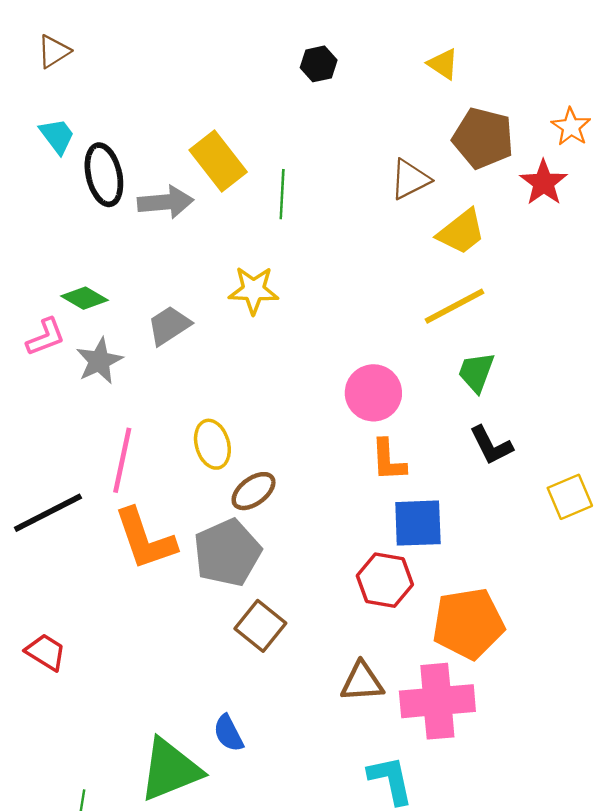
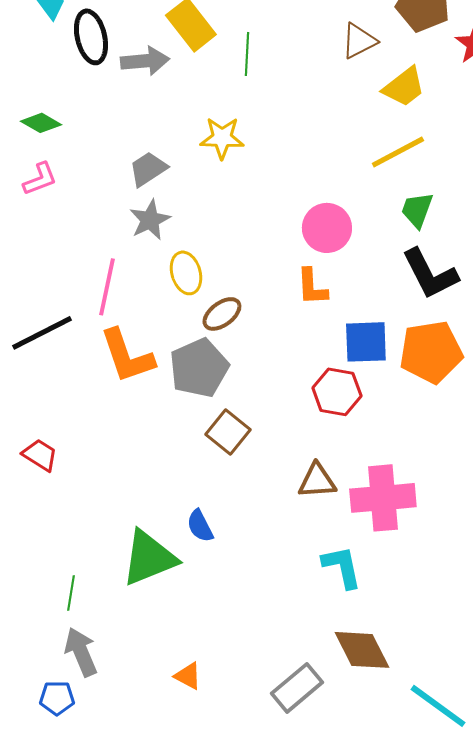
green diamond: (85, 298) -> (41, 123), moved
gray star: (99, 361) -> (150, 220), moved
black L-shape: (491, 445) -> (430, 274), size x1.5
orange L-shape: (388, 460) -> (312, 287), moved
orange pentagon: (468, 624) -> (431, 352), moved

